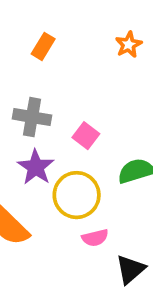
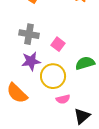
purple star: (36, 167) -> (31, 61), turned 30

